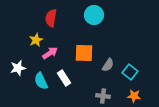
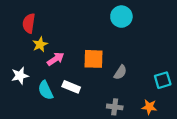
cyan circle: (94, 15) -> (121, 17), moved
red semicircle: (51, 18) -> (29, 23), moved
cyan square: (130, 72) -> (163, 80), moved, turned 35
white rectangle: (64, 78) -> (71, 87), turned -35

